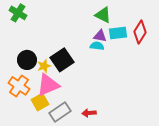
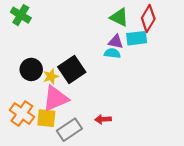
red diamond: (140, 32) -> (148, 19), moved
orange cross: (19, 86) -> (22, 113), moved
yellow square: (40, 102) -> (46, 118), turned 36
red arrow: (89, 113) -> (103, 119), moved

